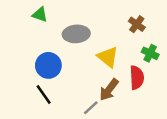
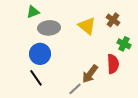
green triangle: (40, 15) -> (33, 12), turned -40
gray ellipse: (76, 34) -> (49, 28), moved
yellow triangle: (108, 57) -> (87, 26), moved

